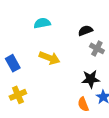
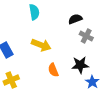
cyan semicircle: (42, 23) -> (34, 12), turned 91
orange semicircle: (83, 104) -> (53, 70), moved

